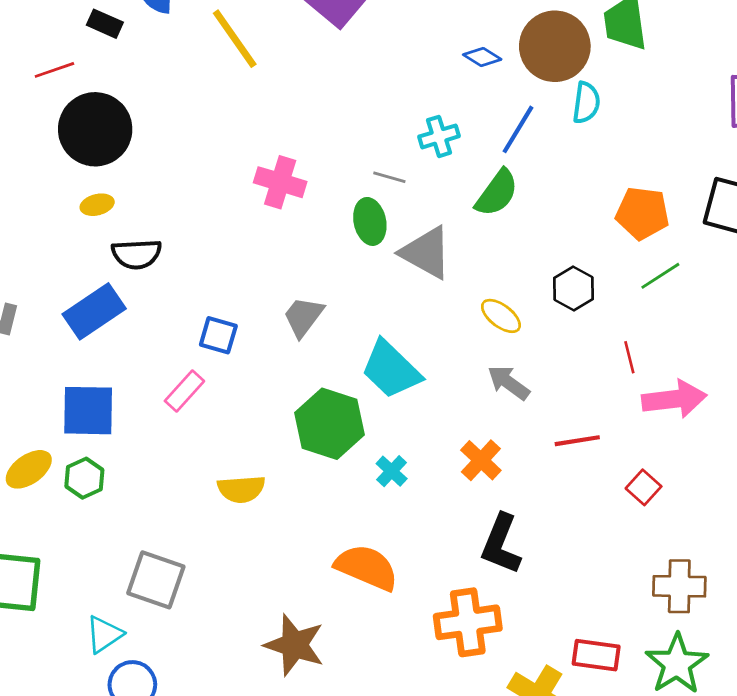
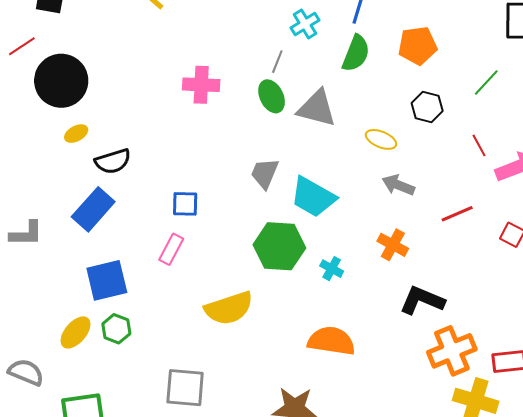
gray line: (389, 177) -> (277, 62), turned -70
orange pentagon: (642, 213) -> (417, 46), moved
gray trapezoid: (303, 317) -> (265, 173), moved
yellow semicircle: (241, 489) -> (229, 308), size x1.4
black L-shape: (501, 544) -> (422, 300), turned 105
orange cross: (468, 622) -> (452, 351), moved

